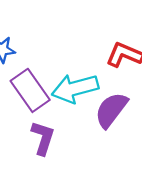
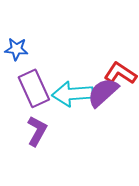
purple semicircle: (111, 110) -> (103, 92), moved

